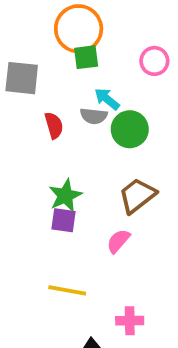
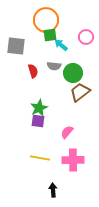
cyan arrow: (107, 99) -> (61, 45), moved
brown trapezoid: (137, 196) -> (80, 92), moved
pink cross: (130, 321) -> (73, 160), moved, size x1.5

